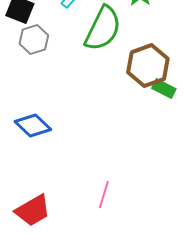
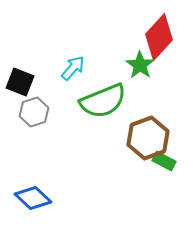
green semicircle: (103, 29) -> (103, 101), turned 42

